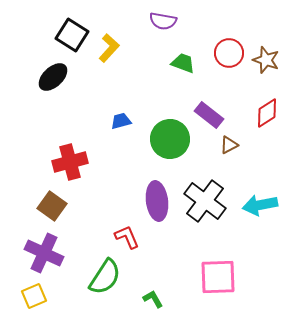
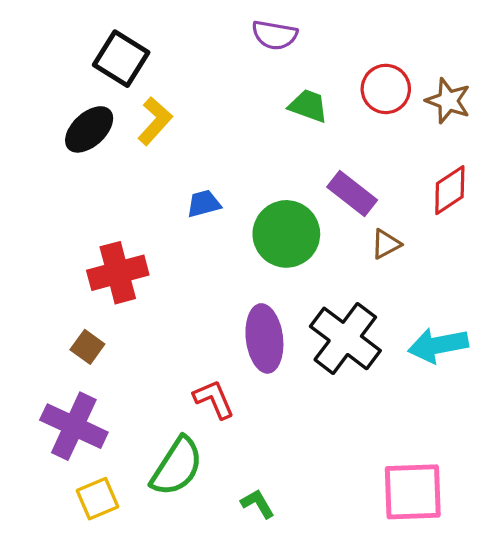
yellow L-shape: (109, 48) -> (155, 121), moved
brown square: (52, 206) -> (87, 347), size x0.7
pink square: (218, 277) -> (413, 492), moved
yellow square: (34, 296) -> (98, 499), moved

